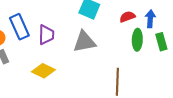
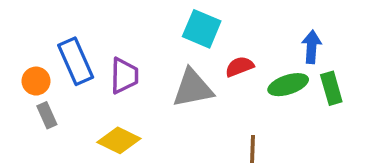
red semicircle: (127, 17) -> (240, 67), moved
green ellipse: (137, 40) -> (288, 85), turned 70

